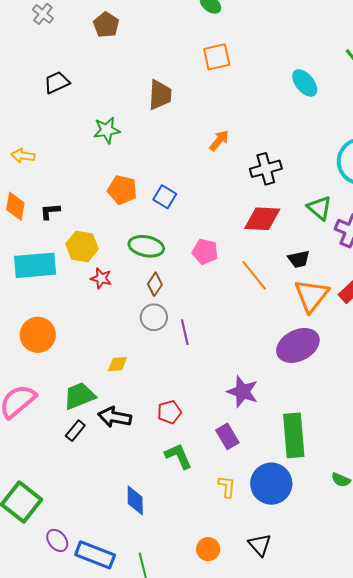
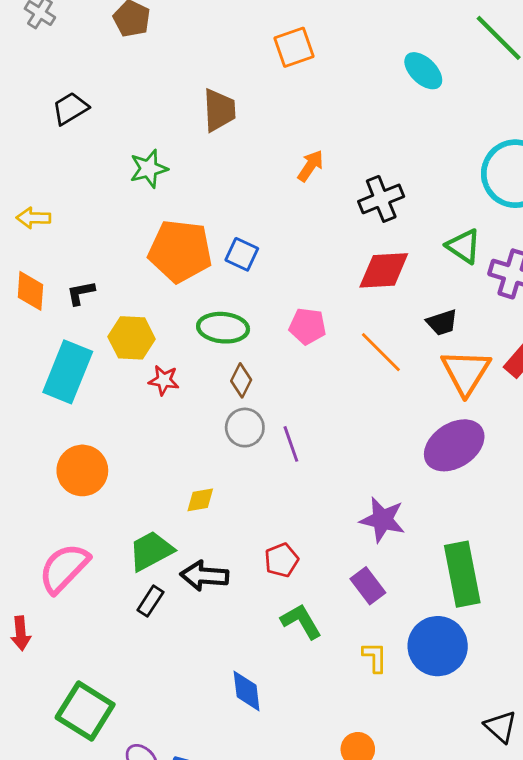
orange pentagon: (122, 190) -> (180, 251), size x1.5
cyan rectangle: (35, 265) -> (68, 372), turned -57
black triangle: (260, 545) -> (501, 727), moved

